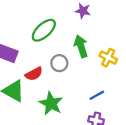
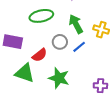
green ellipse: (44, 30) -> (41, 16), turned 40
blue line: (97, 95) -> (79, 47), moved

